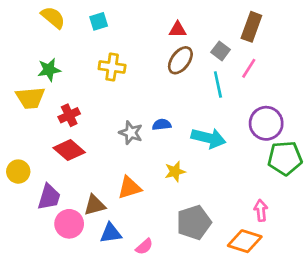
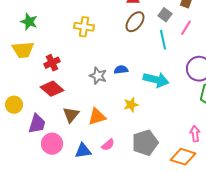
green star: (49, 70) -> (29, 22), moved, turned 30
brown triangle: (95, 205) -> (71, 115), moved, turned -36
pink semicircle: (144, 247) -> (108, 145), moved

